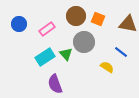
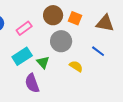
green triangle: (66, 54) -> (43, 62), moved
yellow semicircle: (107, 67) -> (76, 66), moved

